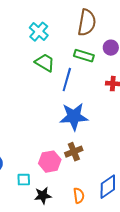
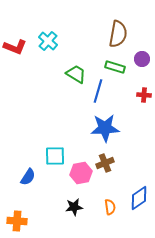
cyan cross: (39, 32) -> (48, 41), moved
cyan square: (24, 180) -> (55, 156), moved, size x1.5

